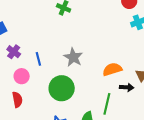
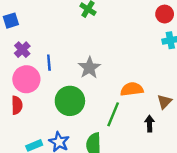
pink circle: (22, 76) -> (26, 79), size x1.5
black arrow: (127, 87) -> (150, 124), moved, turned -104
green line: (107, 104) -> (113, 114), moved

